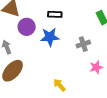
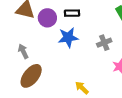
purple circle: (27, 27) -> (47, 18), moved

